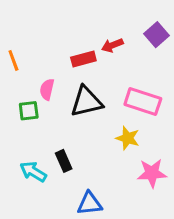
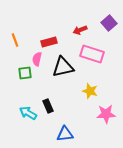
red rectangle: (83, 59) -> (49, 42), moved
pink rectangle: (143, 102) -> (92, 54), moved

